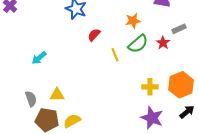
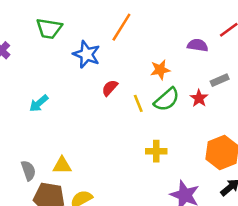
yellow line: (115, 55) -> (138, 103), moved
cyan arrow: (39, 58) -> (39, 103), moved
yellow cross: (150, 87) -> (156, 151), moved

